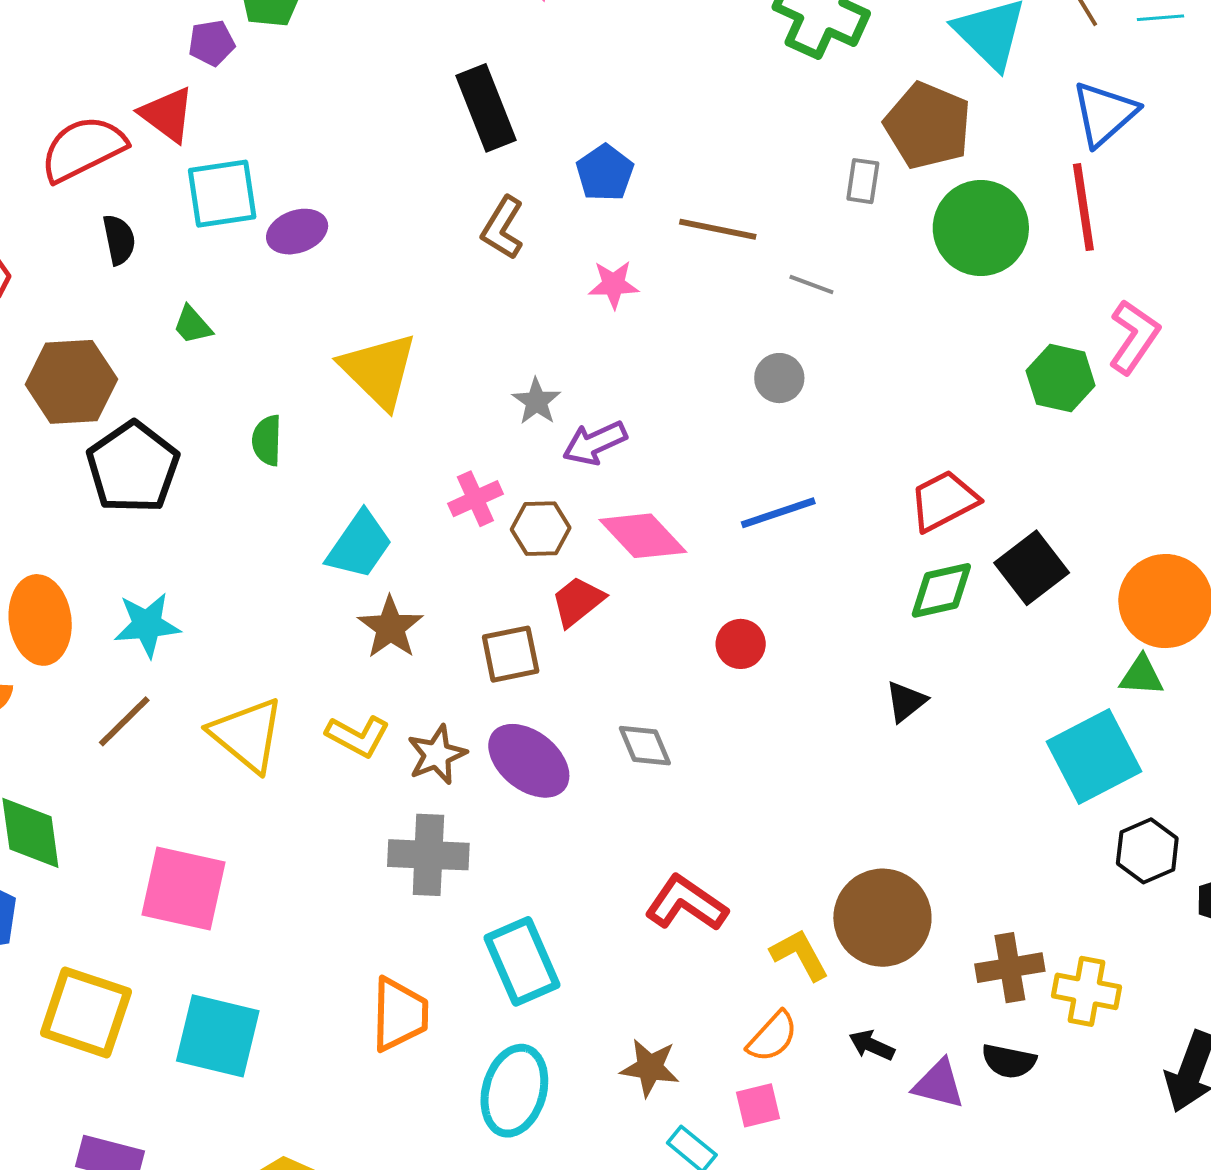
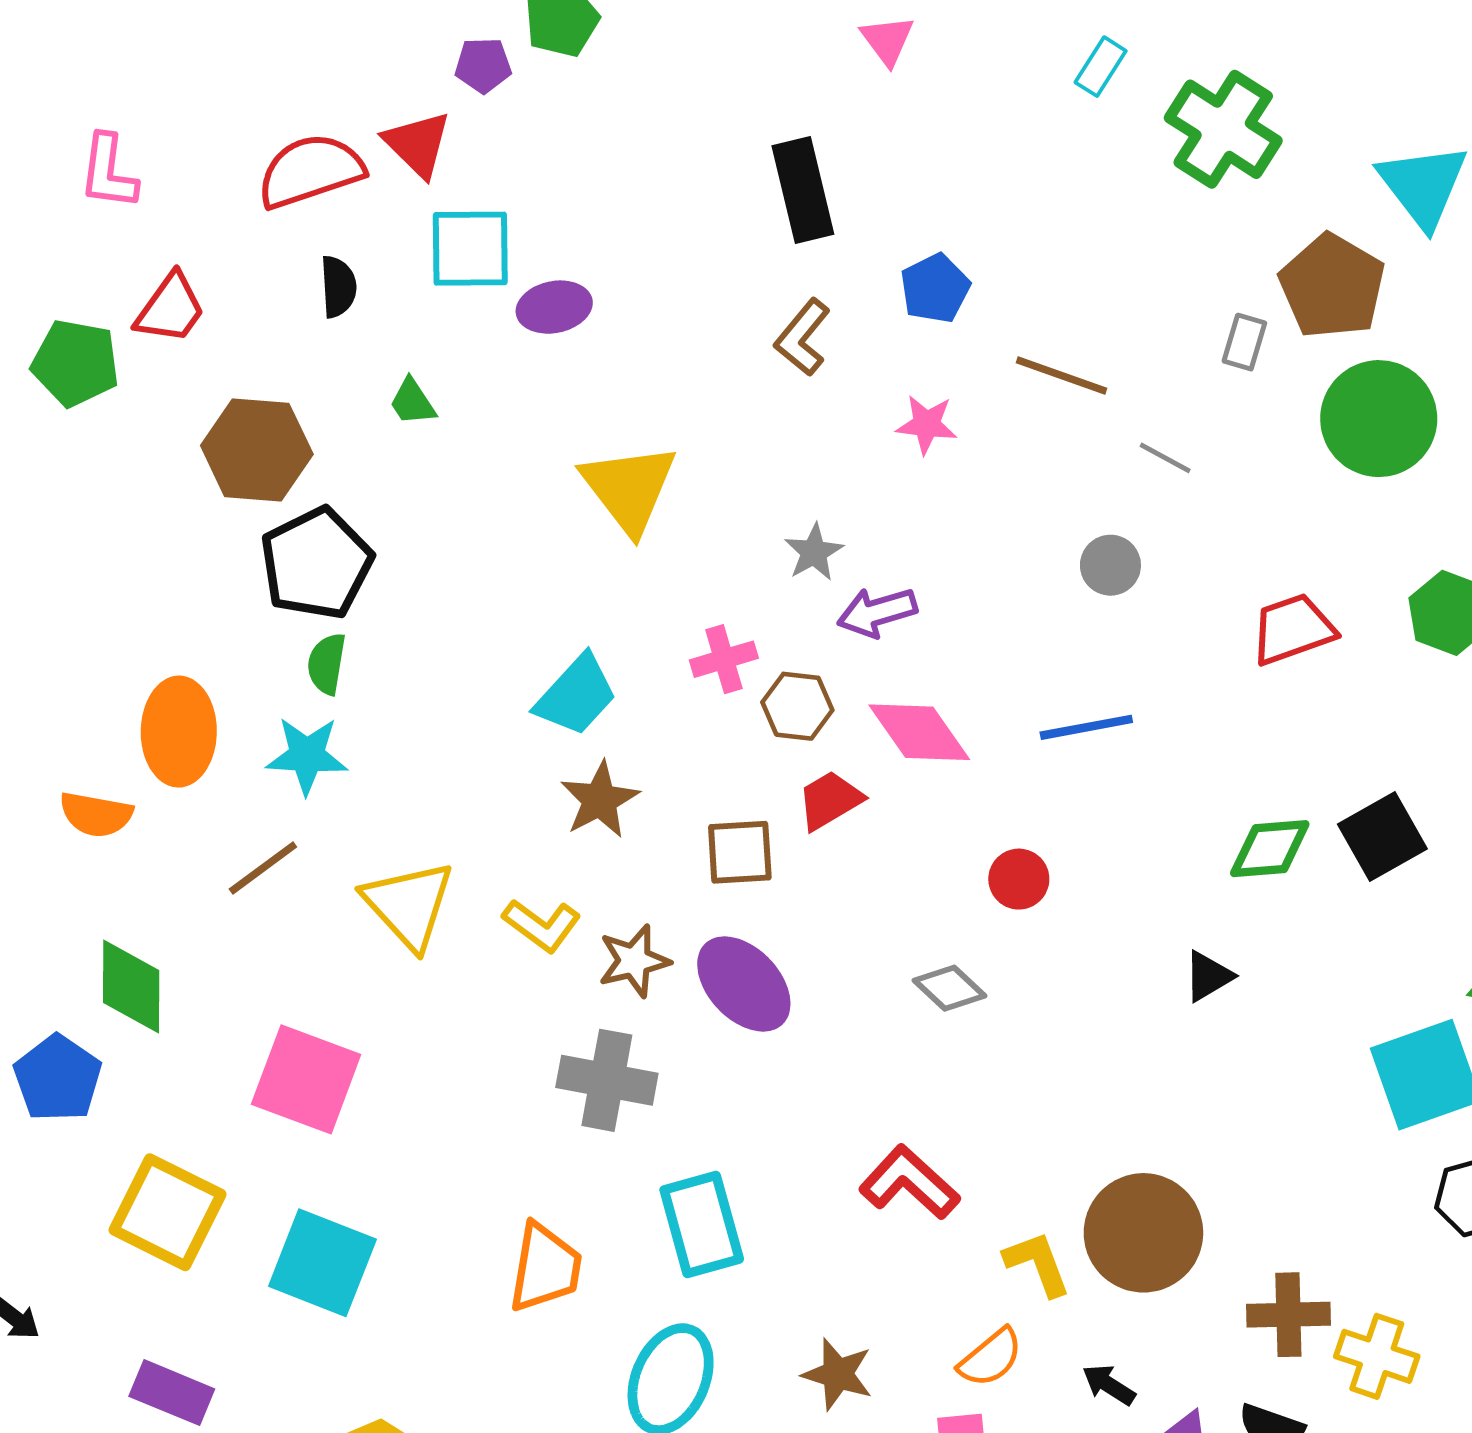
green semicircle: (267, 440) -> (327, 664), moved
red trapezoid: (944, 501) -> (1293, 629), moved
gray diamond: (645, 746) -> (950, 988), moved, turned -32

